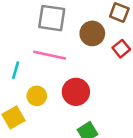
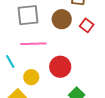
cyan line: (16, 70) -> (10, 62), turned -32

